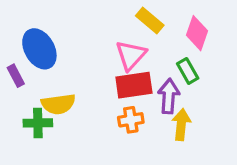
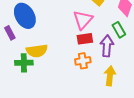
red rectangle: (134, 85) -> (85, 39), size x0.7
yellow arrow: (181, 125) -> (110, 76), moved

